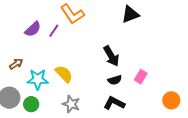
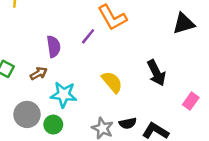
purple semicircle: (33, 29) -> (54, 46), moved, turned -60
yellow semicircle: (64, 74) -> (112, 82), moved
black semicircle: (115, 80) -> (128, 123), moved

